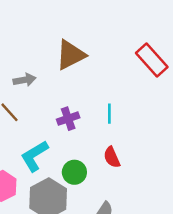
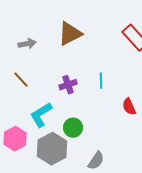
gray arrow: (24, 80) -> (27, 44), moved
red semicircle: (112, 157) -> (129, 107), moved

